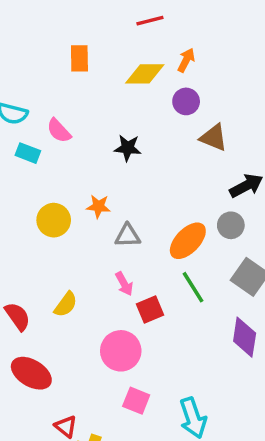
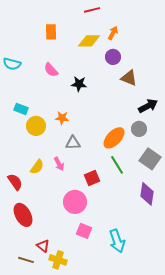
pink semicircle: (59, 131) -> (51, 70), moved
cyan rectangle: (28, 153) -> (21, 109), moved
gray triangle: (128, 236) -> (73, 143), moved
pink arrow: (124, 284) -> (59, 164), moved
yellow semicircle: (66, 304) -> (37, 167), moved
red ellipse: (31, 373) -> (23, 215), turned 30

